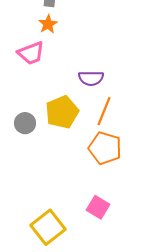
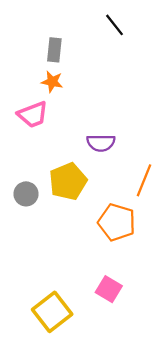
orange star: (48, 24) -> (52, 82), turned -30
orange line: (104, 111) -> (144, 180), moved

